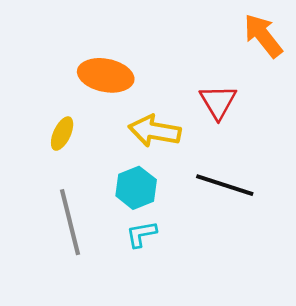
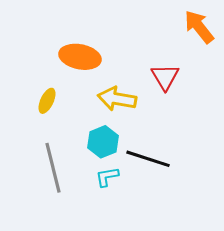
black line: (225, 185) -> (148, 159), moved

